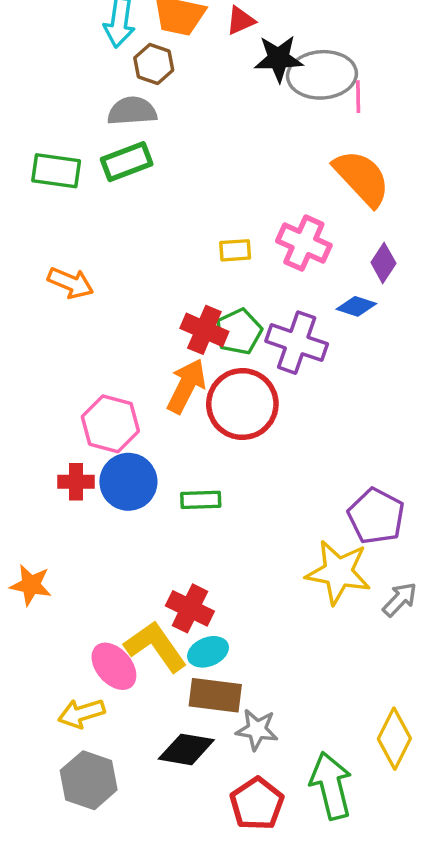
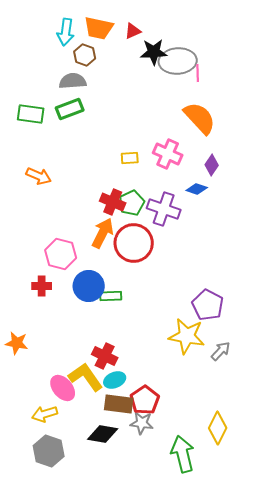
blue circle: (128, 482) -> (89, 286), moved
red pentagon: (257, 804) -> (145, 400), moved

